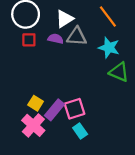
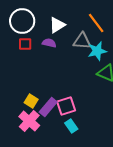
gray triangle: (77, 36) -> (82, 41), moved
cyan star: (109, 48) -> (97, 51), turned -30

